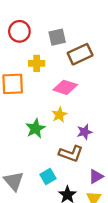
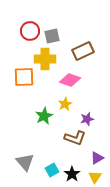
gray square: (57, 37) -> (52, 36), moved
yellow cross: (37, 63) -> (45, 59), size x1.5
cyan square: (48, 176) -> (52, 170), moved

